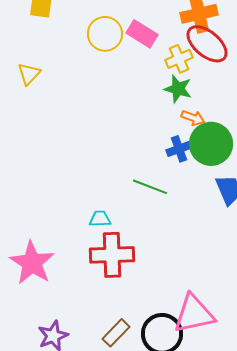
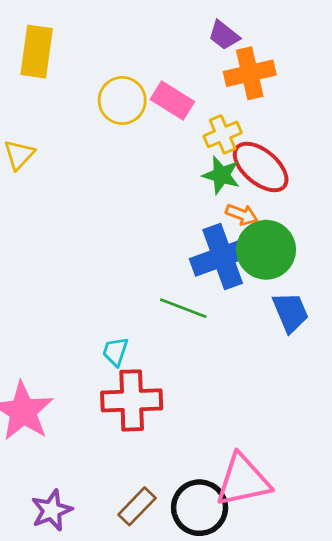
red ellipse: (207, 44) -> (261, 167), moved
blue cross: (179, 149) -> (223, 257), size x1.8
cyan trapezoid: (100, 219) -> (115, 352), turned -70

